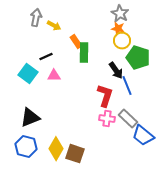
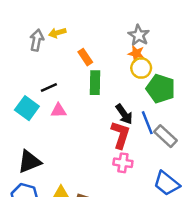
yellow arrow: (54, 26) -> (57, 33), moved, turned 136
orange rectangle: (76, 42) -> (85, 57), moved
black arrow: (116, 71) -> (124, 114), moved
gray rectangle: (128, 119) -> (165, 136), moved

